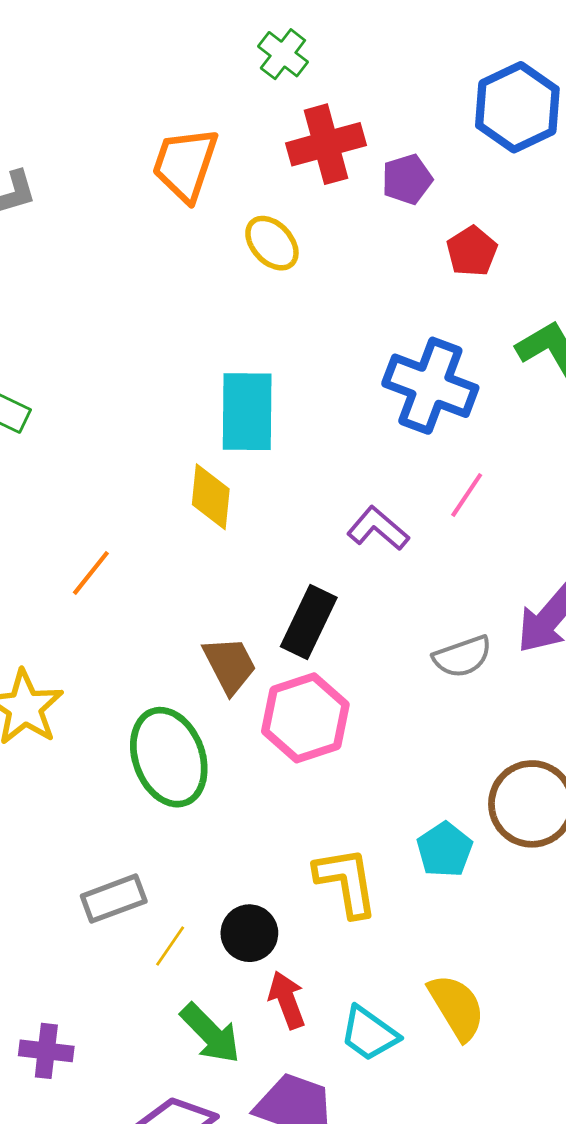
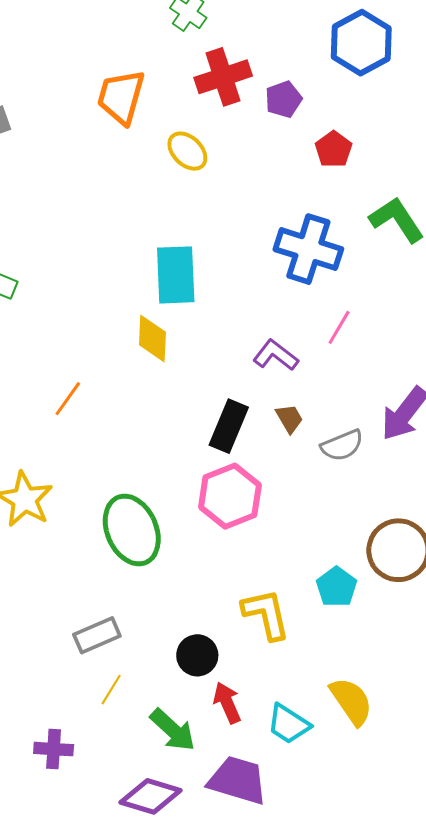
brown trapezoid: (230, 665) -> (289, 418), moved, size x0.7
yellow line: (170, 946) -> (111, 690), moved

